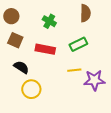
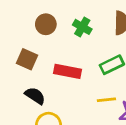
brown circle: (11, 16) -> (46, 24), moved
green cross: (49, 21) -> (82, 27), moved

